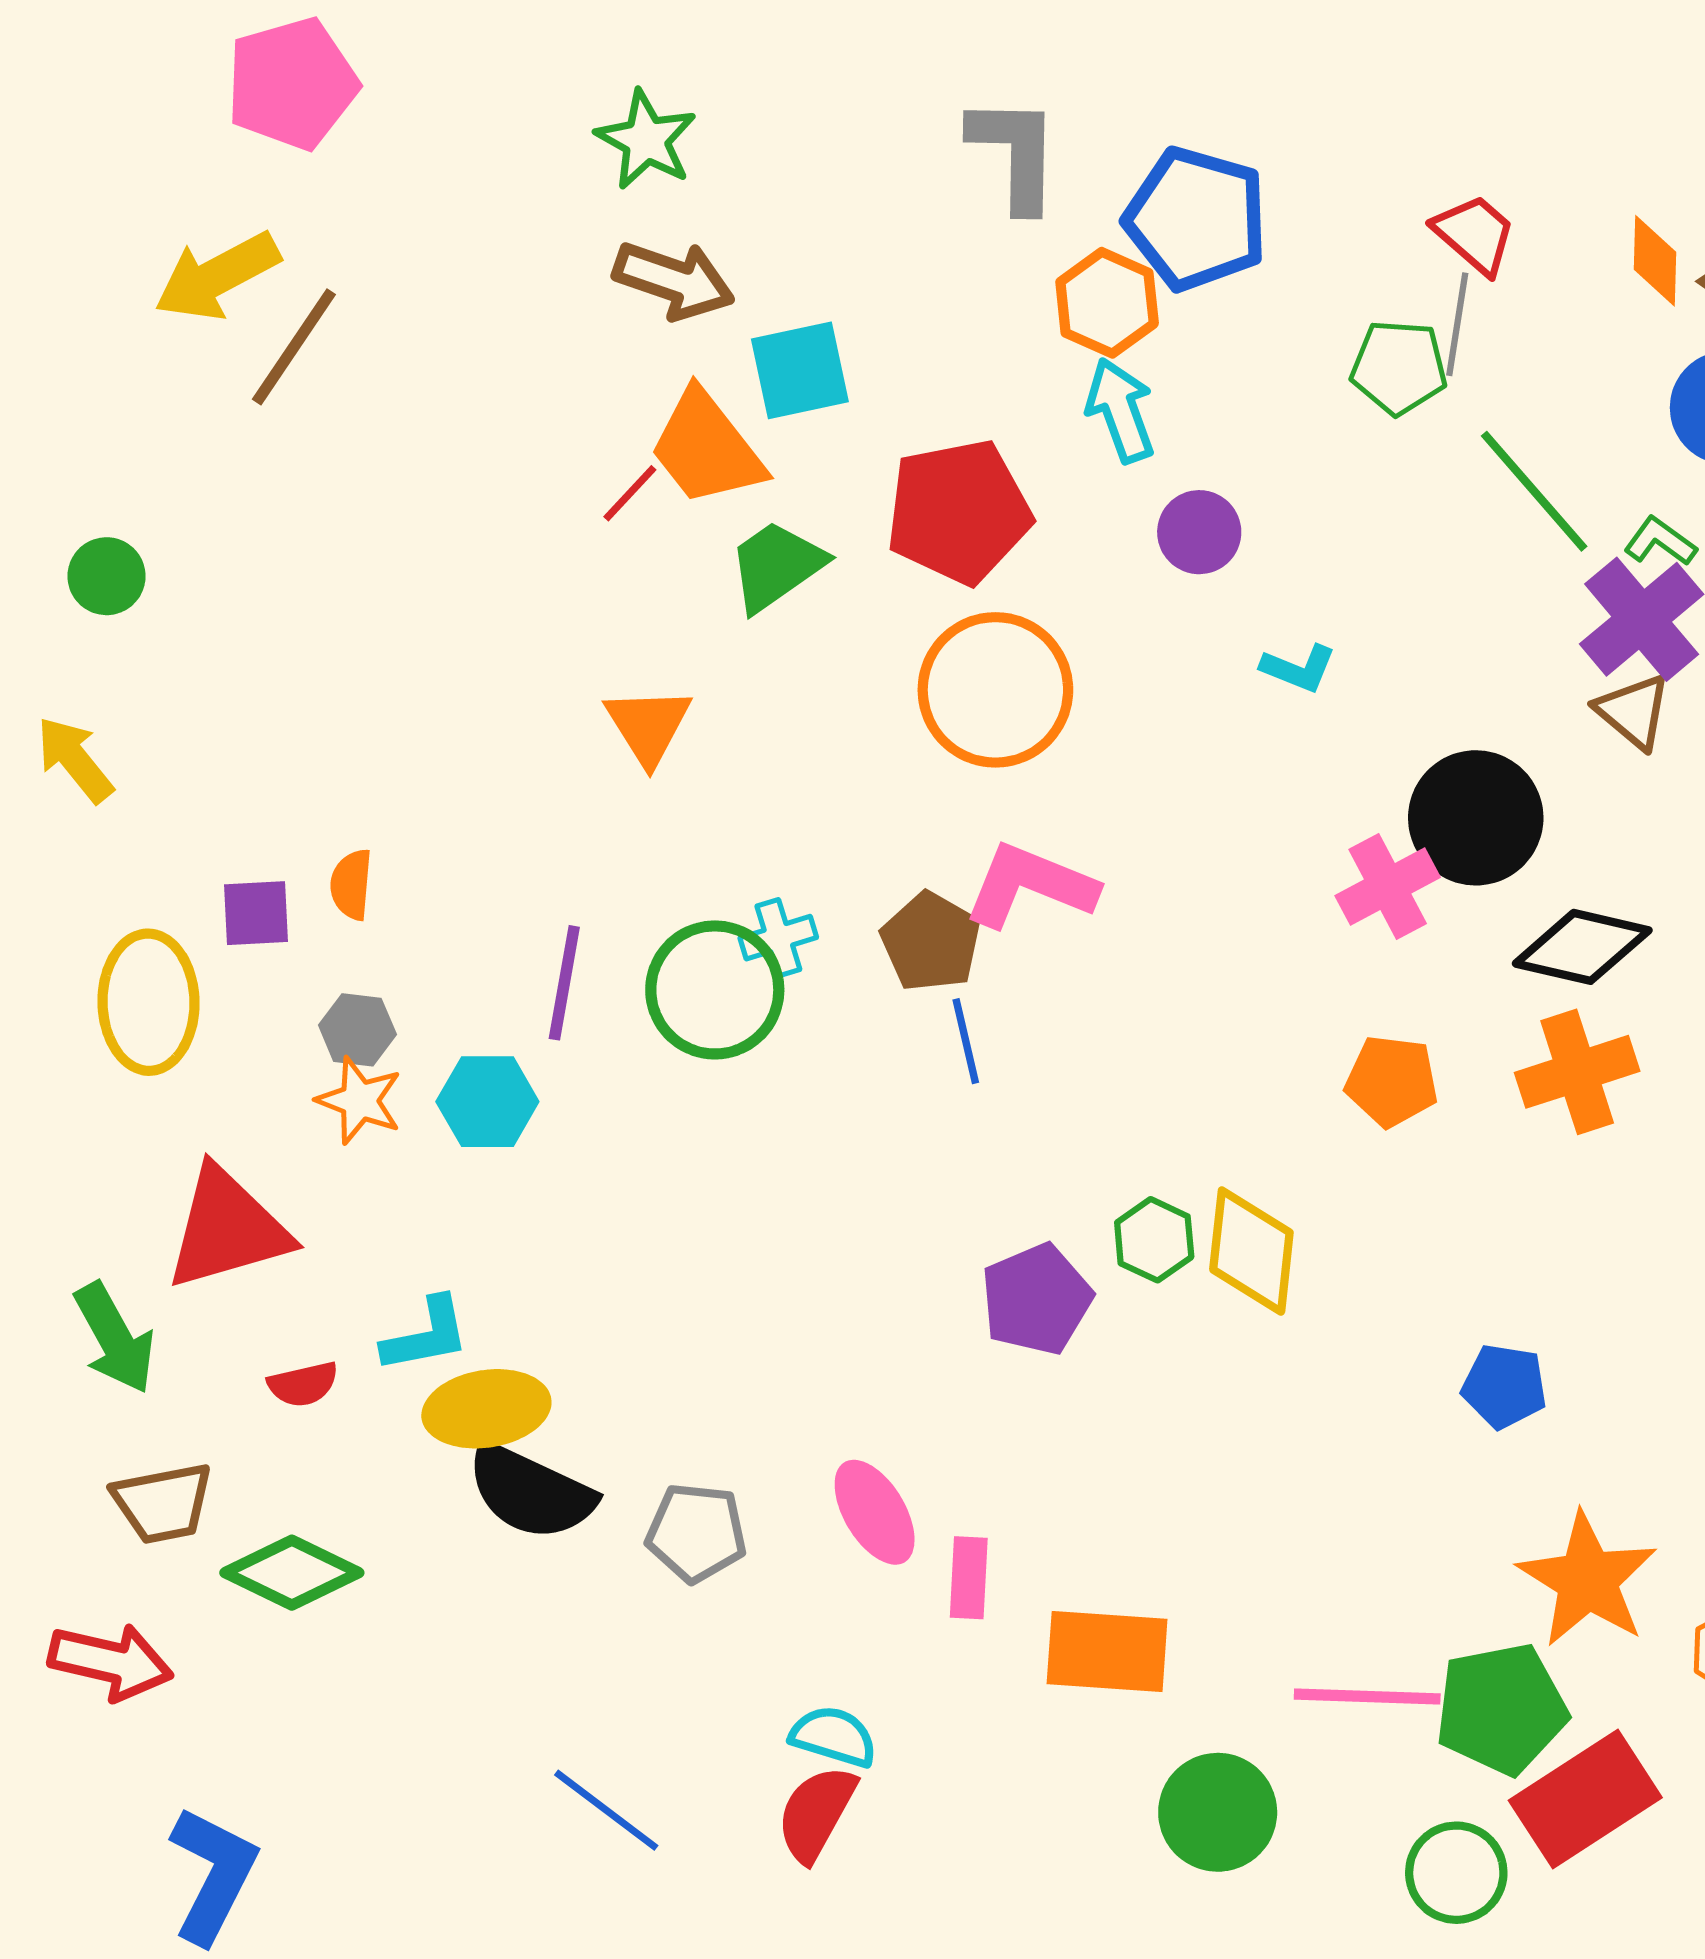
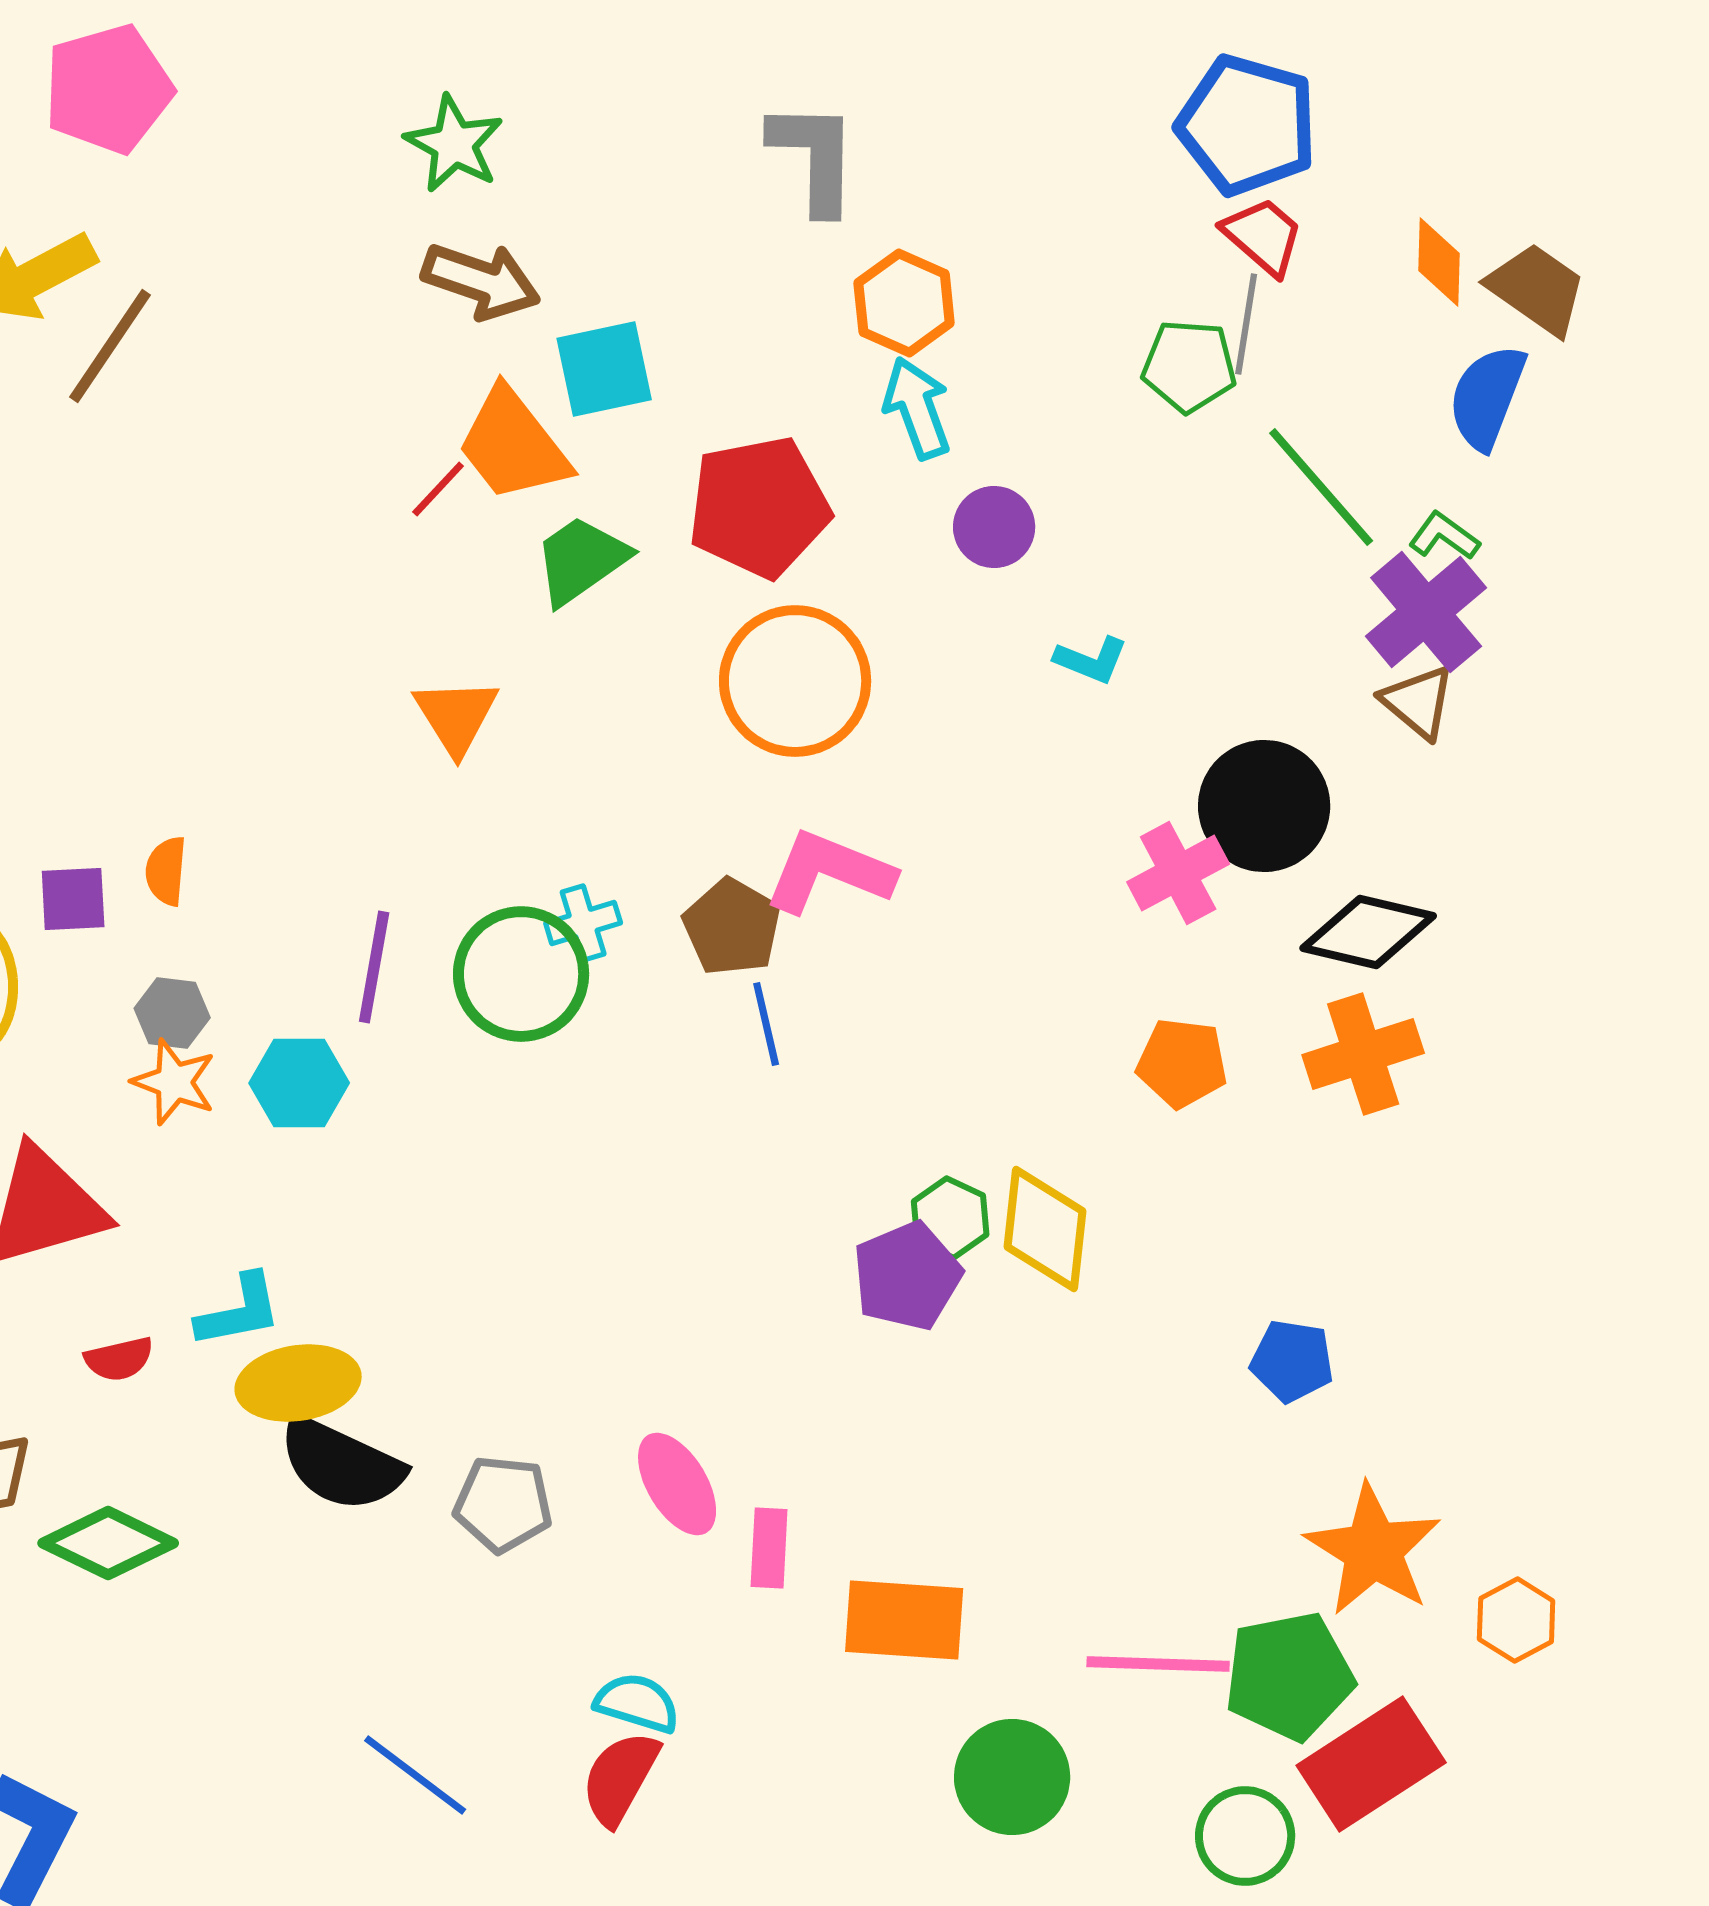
blue pentagon: (1196, 219) -> (1247, 125), moved
purple pentagon: (1036, 1299) -> (907, 1276), moved

